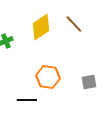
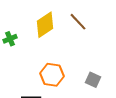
gray square: (89, 82) -> (93, 80), turned 35

